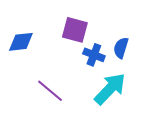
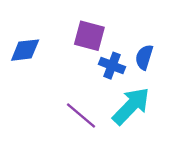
purple line: (50, 91) -> (81, 116), moved

